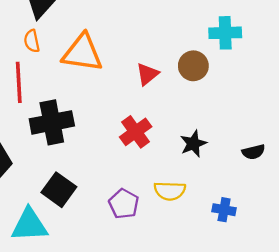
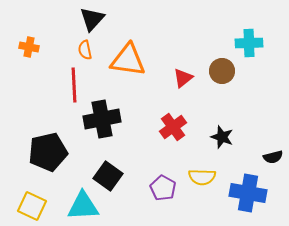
black star: (193, 144) -> (222, 137), turned -30
black semicircle: (253, 152) -> (273, 157), moved
blue cross: (224, 210) -> (248, 193), size x1.8

